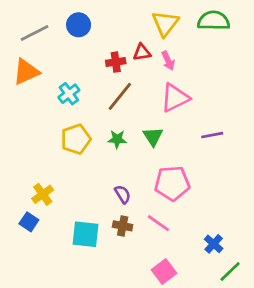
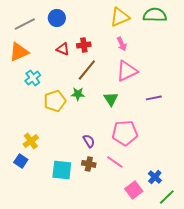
yellow triangle: (165, 23) -> (120, 17), turned 30
red triangle: (142, 52) -> (63, 49), moved, turned 32
cyan cross: (69, 94) -> (33, 78), moved
green star: (117, 139) -> (78, 94), moved
pink square: (164, 271) -> (134, 190), moved

